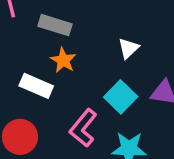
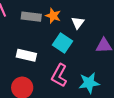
orange star: (63, 60) -> (53, 16), moved
cyan square: (121, 97) -> (63, 43), moved

